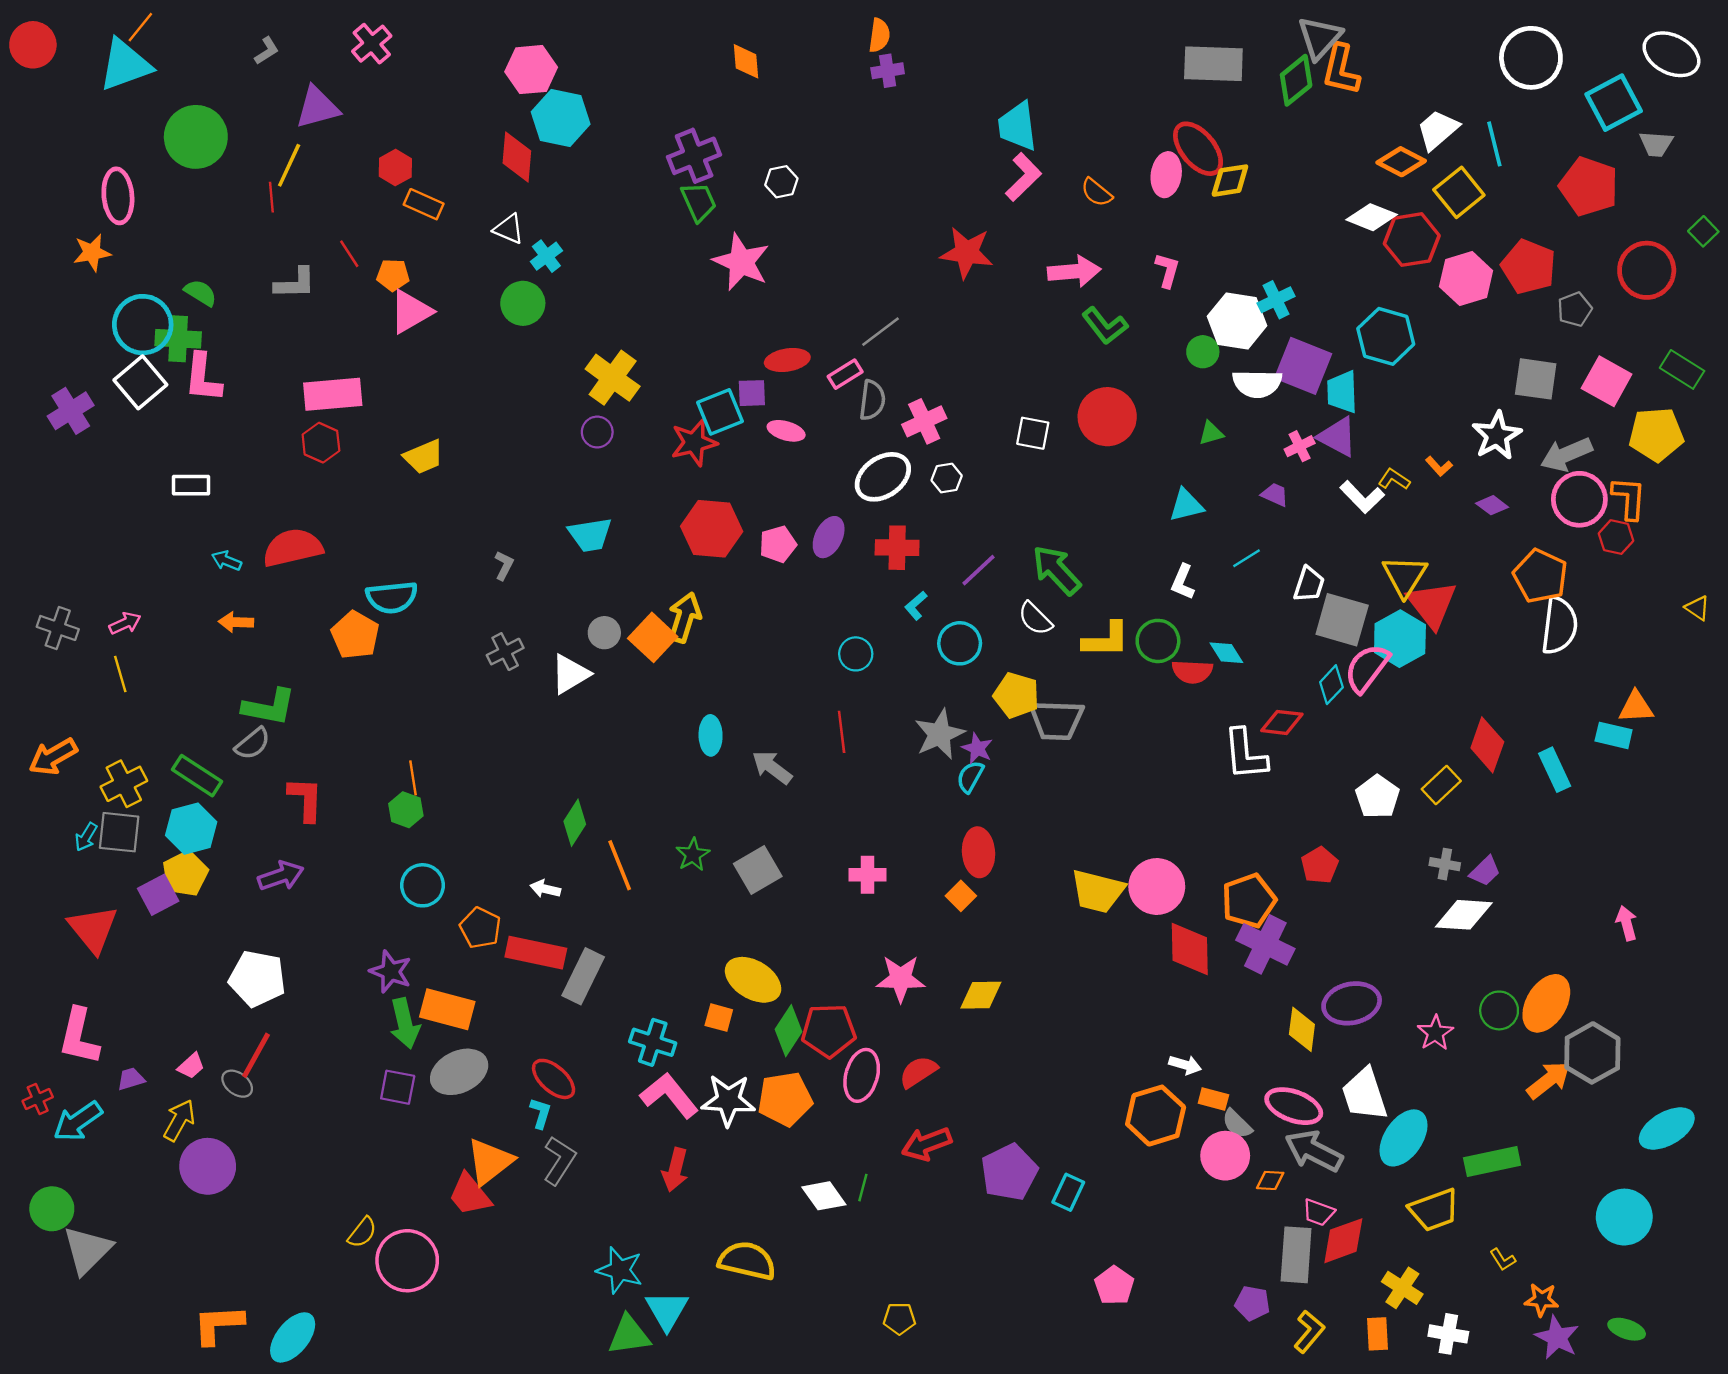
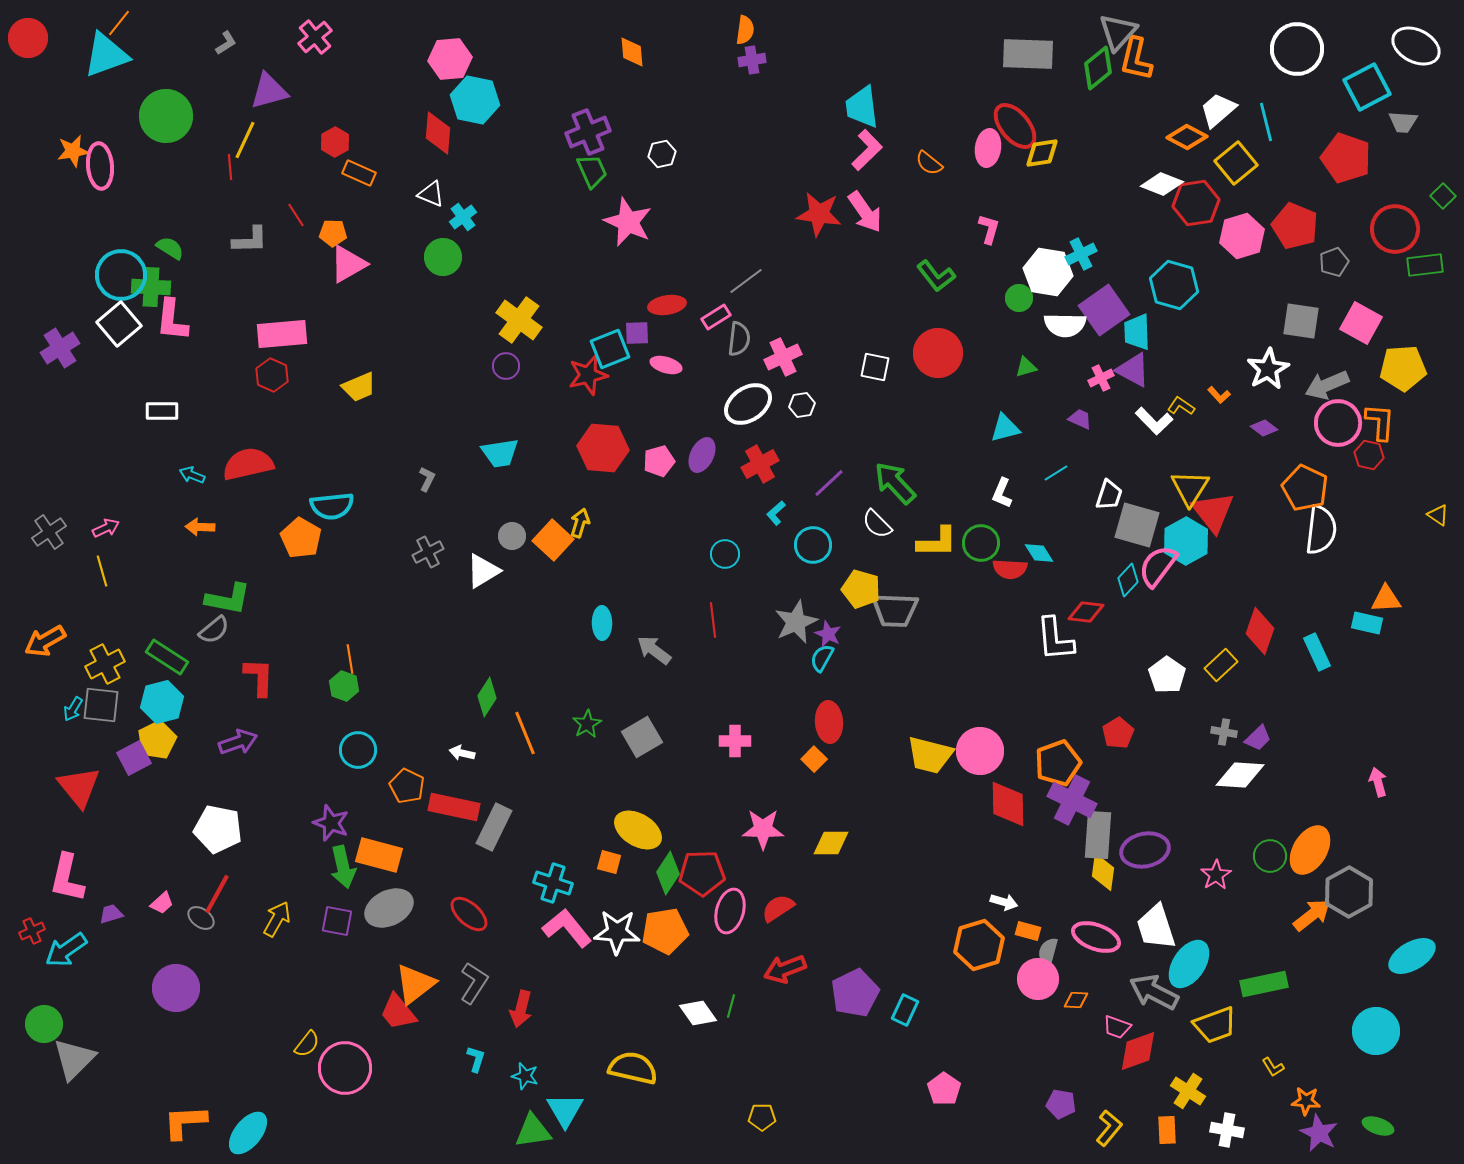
orange star: (92, 253) -> (73, 151), moved
pink arrow: (1074, 271) -> (865, 212), moved, turned 60
purple square: (1303, 366) -> (1104, 310), turned 33
green rectangle: (1682, 369) -> (1425, 265), moved, turned -39
red cross: (897, 548) -> (760, 464), turned -30
yellow arrow: (685, 617) -> (580, 523), size x0.7
gray cross: (58, 628) -> (49, 532), turned 36
cyan L-shape: (541, 1113) -> (476, 1059), moved
yellow arrow: (179, 1120) -> (277, 919), moved
gray semicircle: (1237, 1124) -> (1048, 952), turned 60
gray arrow: (1314, 1151) -> (1154, 992), moved
red arrow: (675, 1170) -> (521, 1009), moved
gray rectangle: (1296, 1255) -> (1098, 835), moved
cyan star: (620, 1270) -> (525, 1076), size x0.7

